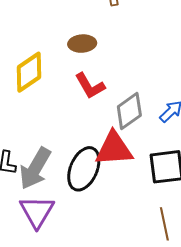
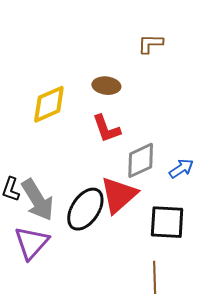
red triangle: (114, 149) -> (119, 195), turned -48
gray arrow: (35, 168) -> (38, 200), turned -72

